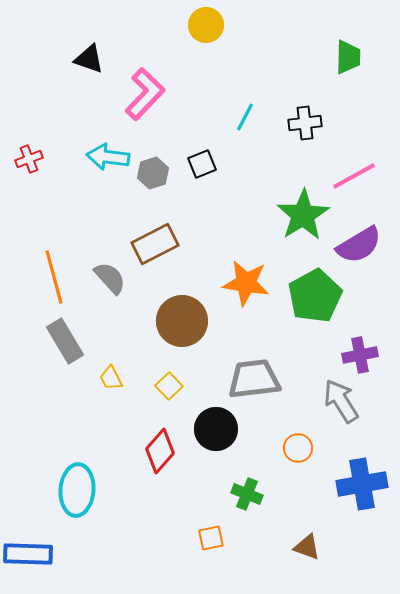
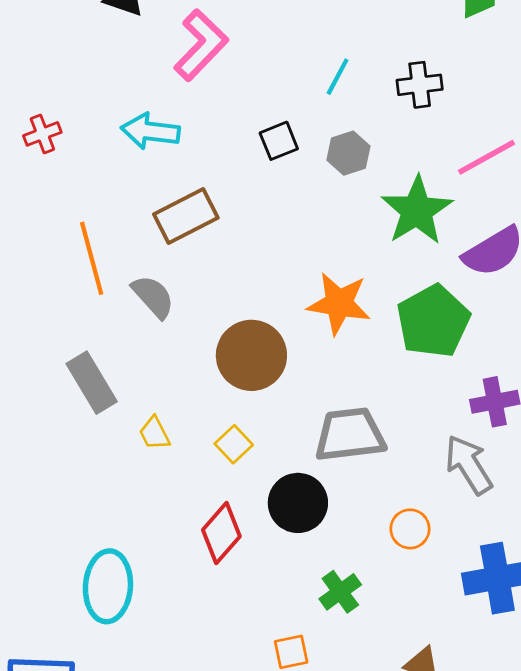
gray hexagon: (153, 173) -> (348, 153), moved
brown rectangle: (155, 244) -> (186, 216), moved
orange line: (54, 277) -> (92, 258), moved
green cross: (247, 494) -> (340, 592), turned 32

